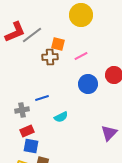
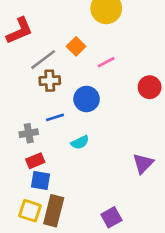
gray line: (32, 35) -> (43, 60), moved
orange square: (58, 44) -> (76, 46), turned 32
brown cross: (50, 57) -> (50, 81), moved
blue circle: (88, 84) -> (87, 99), moved

